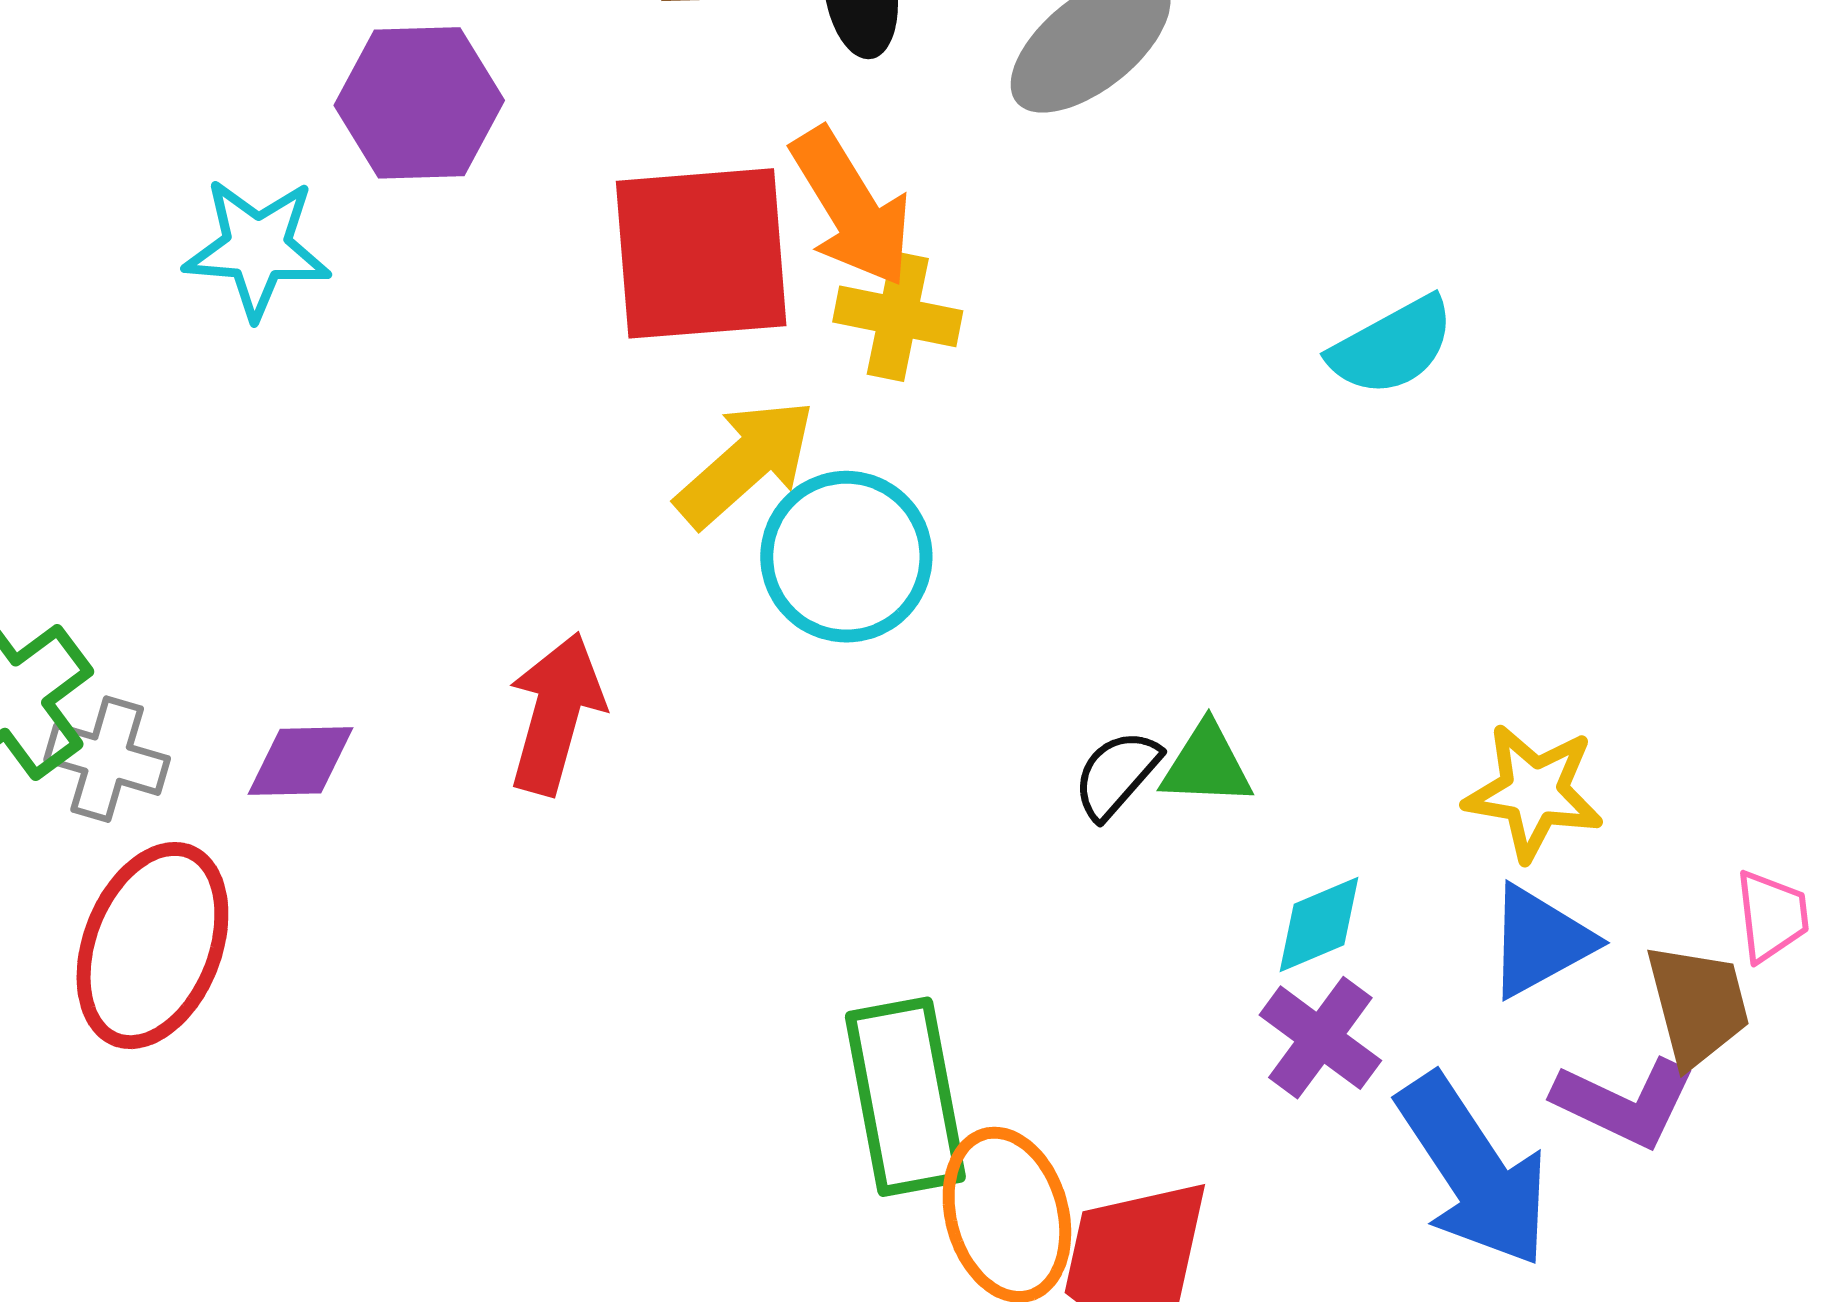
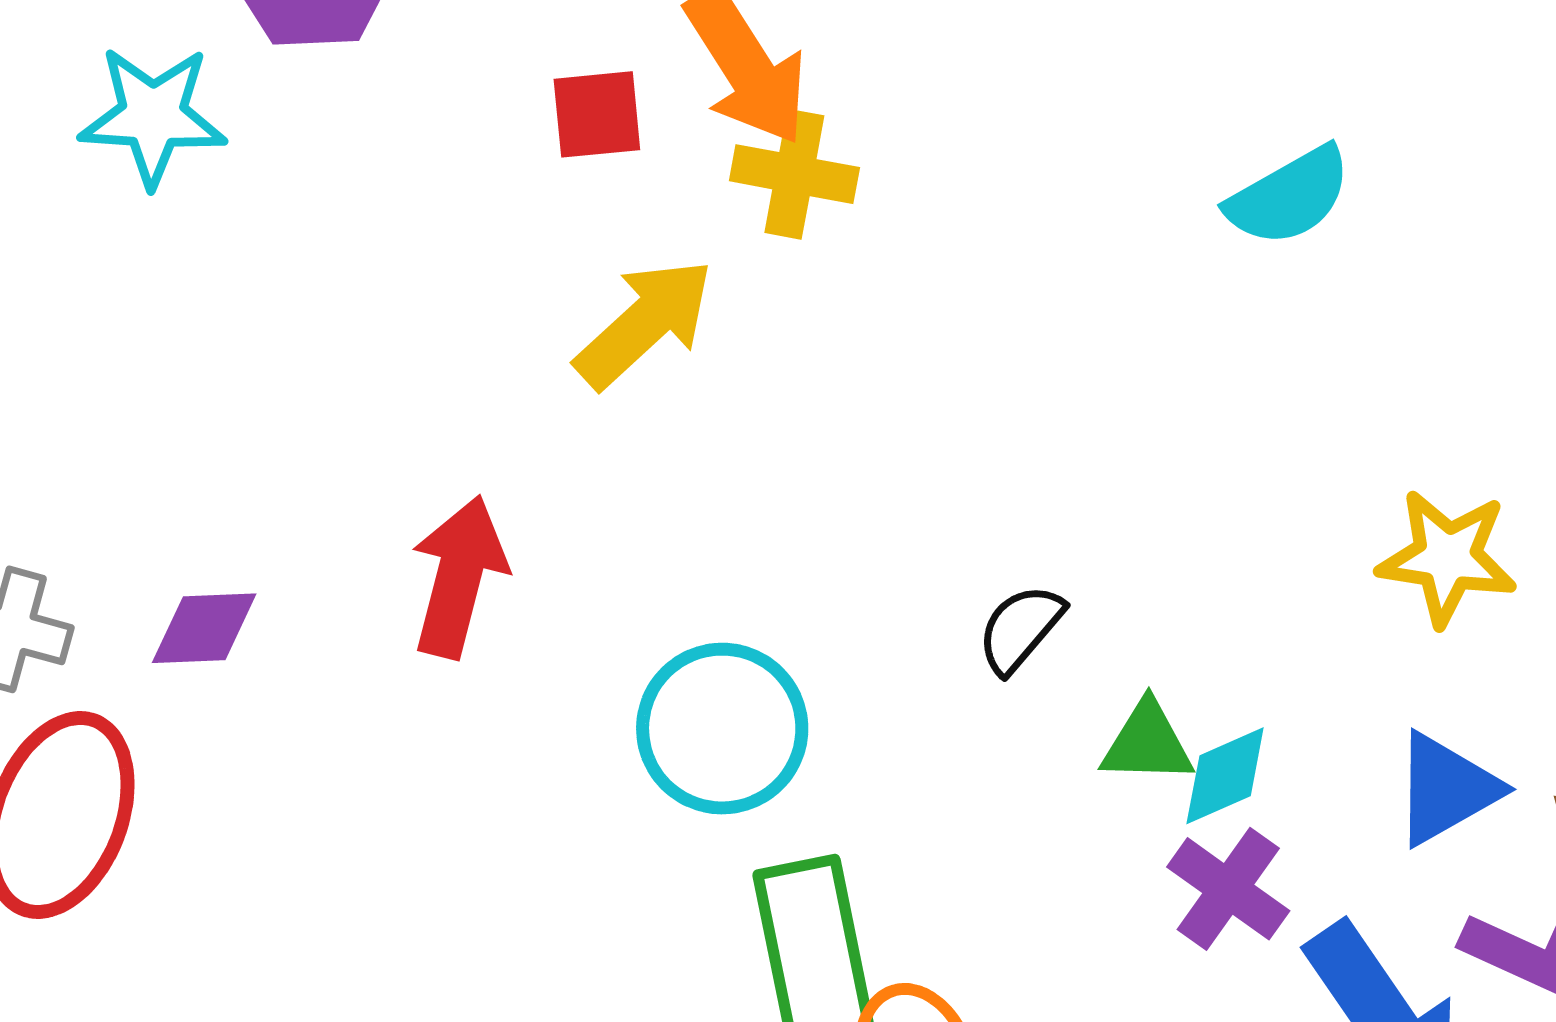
red square: (701, 253) -> (597, 114), size x0.5
cyan circle: (846, 557) -> (722, 729), moved
green triangle: (1207, 765) -> (1147, 743), moved
yellow star: (1534, 792) -> (1447, 558), moved

